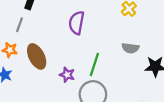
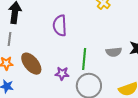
gray semicircle: (130, 48) -> (114, 52), moved

